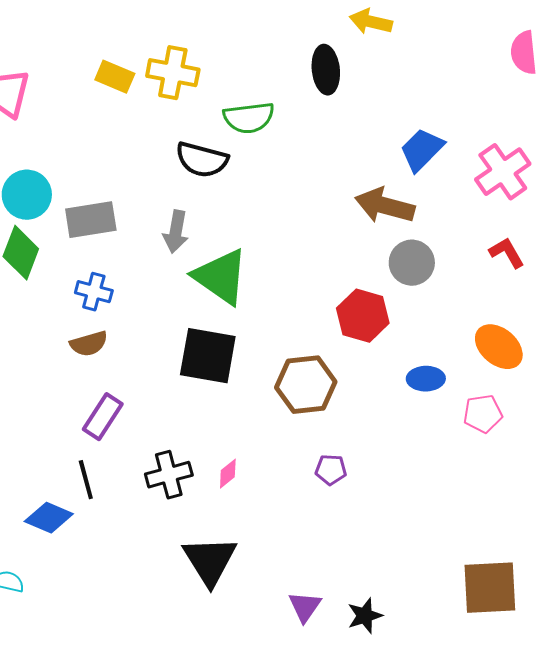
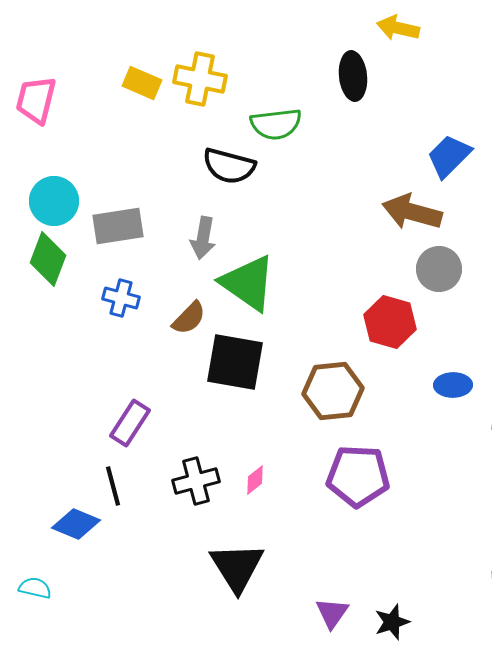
brown semicircle: (89, 344) -> (189, 318), moved, turned -30
purple pentagon: (331, 470) -> (358, 476), size x2.0

